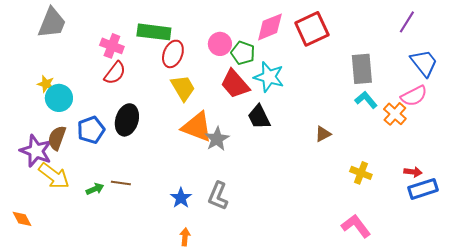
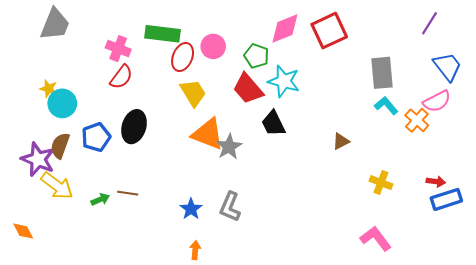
pink circle: (220, 44) -> (213, 46), moved

